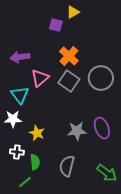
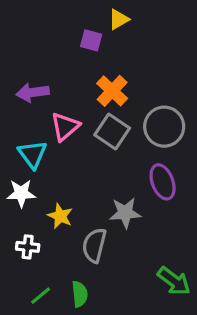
purple ellipse: (102, 128) -> (163, 182), moved
green semicircle: (35, 162) -> (80, 294), moved
gray semicircle: (67, 166) -> (94, 245), moved

